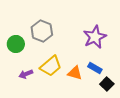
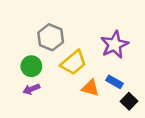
green circle: (16, 44) -> (31, 66), moved
yellow trapezoid: (51, 66) -> (74, 63), moved

